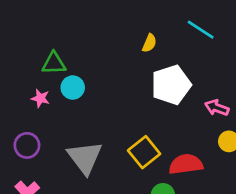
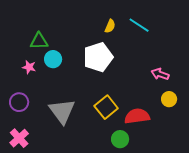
cyan line: (201, 30) -> (139, 25), moved
white pentagon: (171, 85) -> (98, 57), moved

